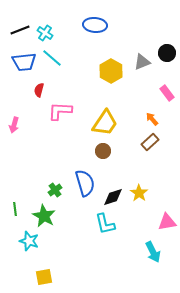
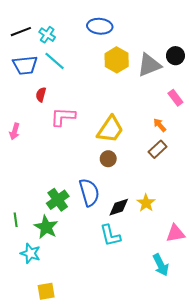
gray triangle: (142, 62) -> (149, 65), size x1.4
yellow hexagon: (111, 71) -> (117, 60), moved
green cross: (55, 190) -> (58, 200), size x1.5

